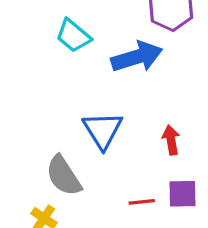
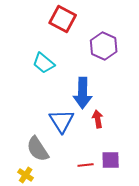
blue arrow: (137, 57) -> (83, 93), moved, turned 108
red arrow: (171, 140) -> (98, 119), moved

